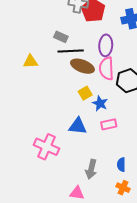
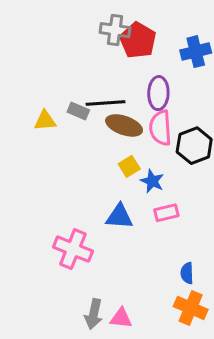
gray rectangle: (61, 37) -> (78, 111), moved
gray arrow: (91, 169) -> (94, 314), moved
orange cross: (123, 188) -> (191, 308), size x1.5

